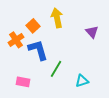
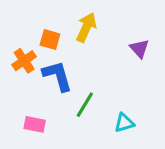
yellow arrow: (57, 18) -> (86, 27), turned 36
orange square: (33, 26) -> (50, 39), turned -32

